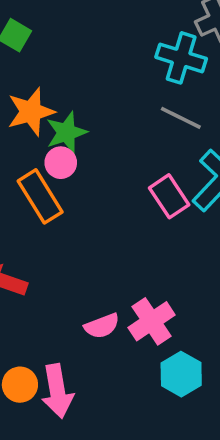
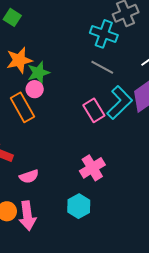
pink cross: (152, 321) -> (92, 168), moved
pink semicircle: (102, 326) -> (29, 176), moved
cyan hexagon: (181, 374) -> (79, 206), moved

